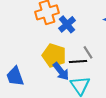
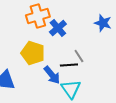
yellow pentagon: (54, 55) -> (33, 53), moved

